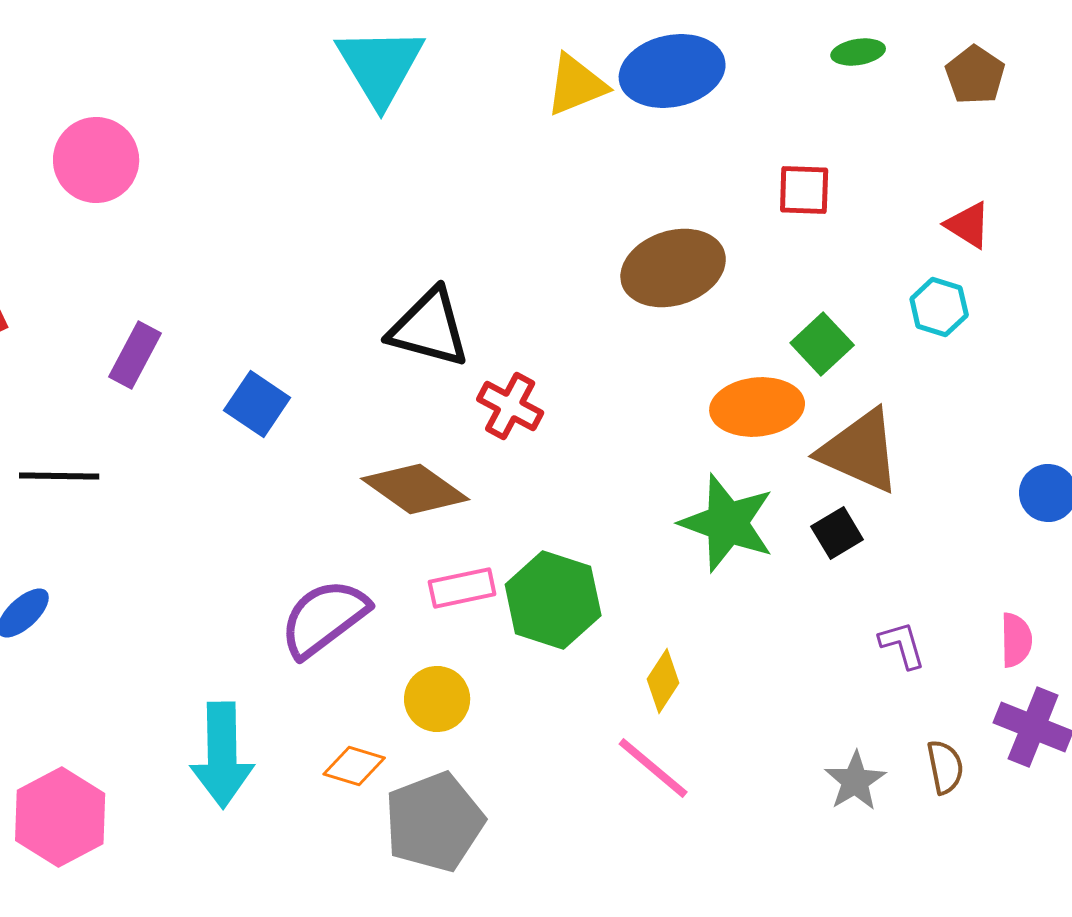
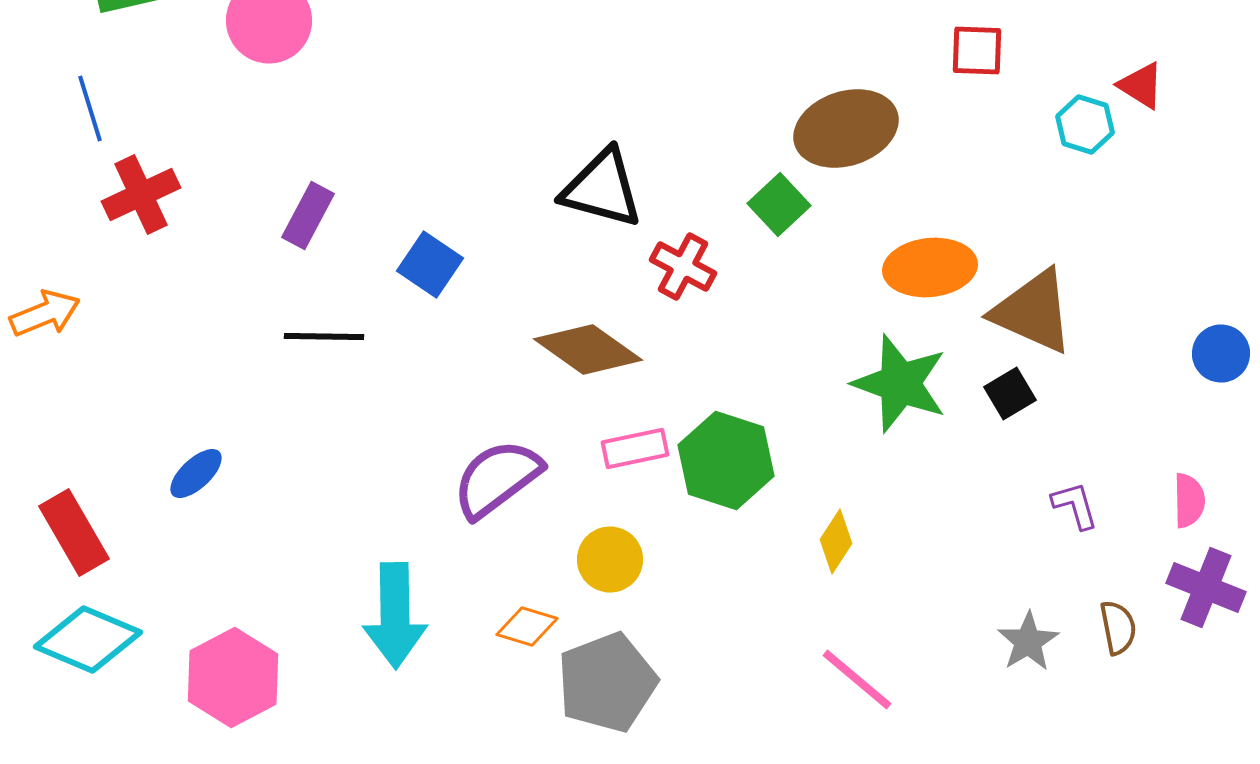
cyan hexagon: (939, 307) -> (1085, 124), moved
green square: (822, 344) -> (779, 204), moved
black line: (59, 476) -> (324, 336), moved
pink line: (653, 768) -> (857, 680), moved

